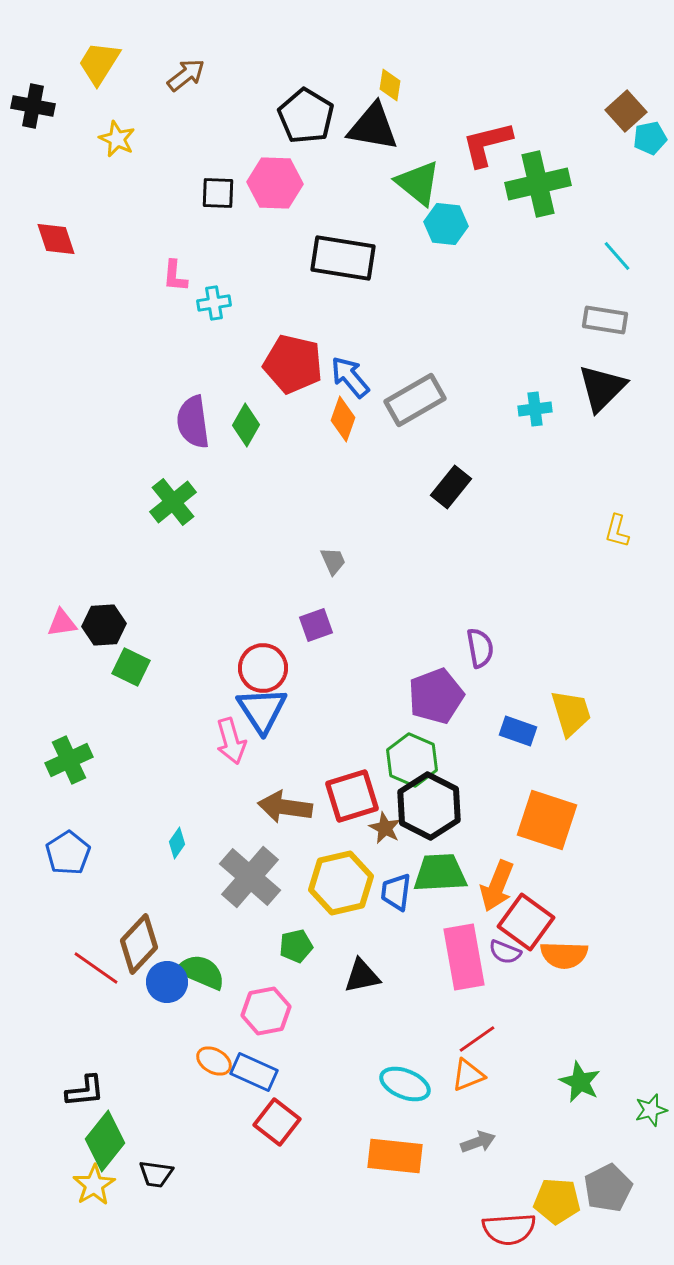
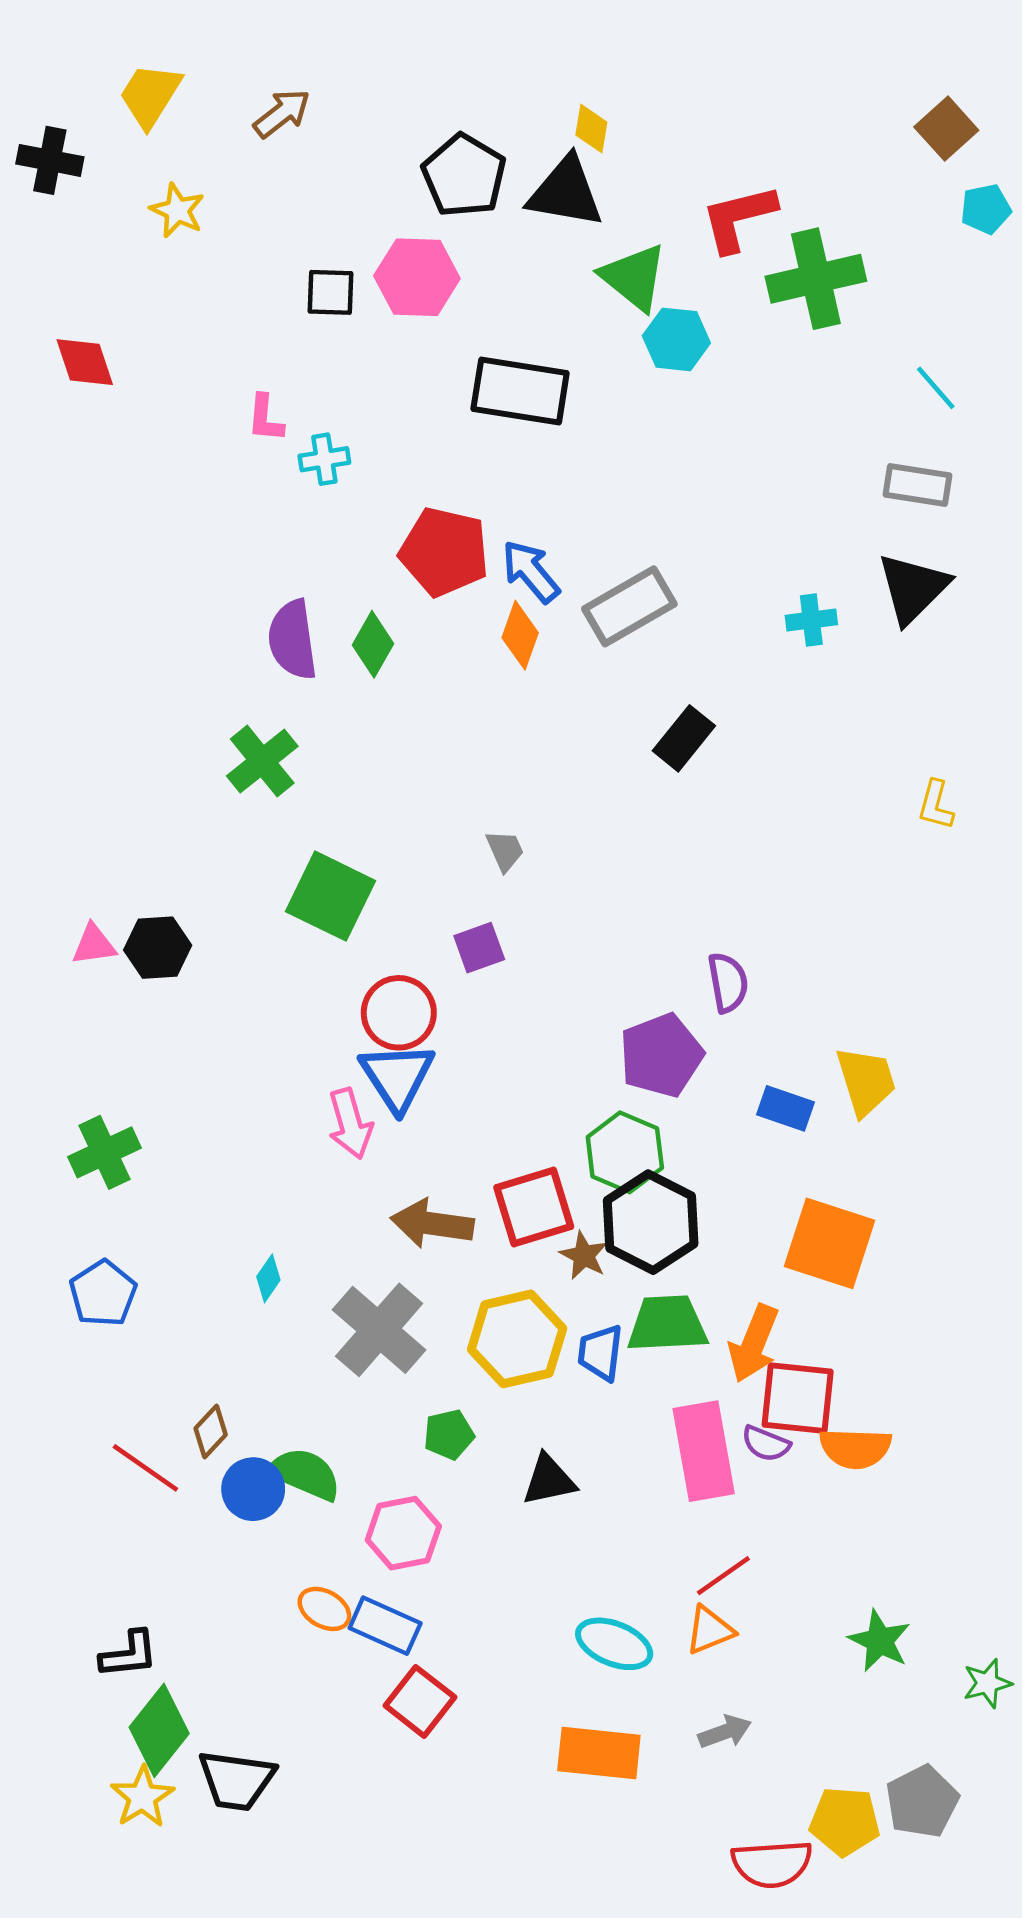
brown square: (626, 111) -> (946, 129), moved
green square: (131, 667) -> (331, 896), moved, size x1.5
red square: (526, 922) -> (798, 1398), turned -30
brown diamond: (139, 944) -> (211, 1431), size x0.6
black trapezoid: (156, 1174) -> (236, 1780), size x1.5

